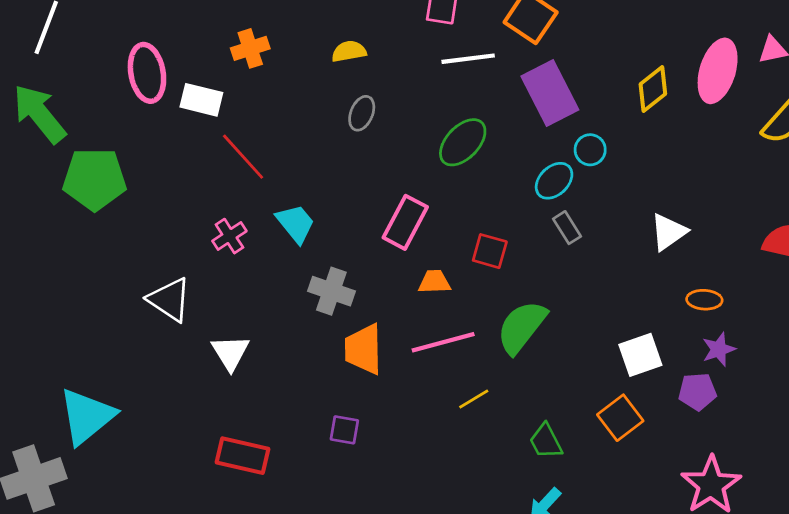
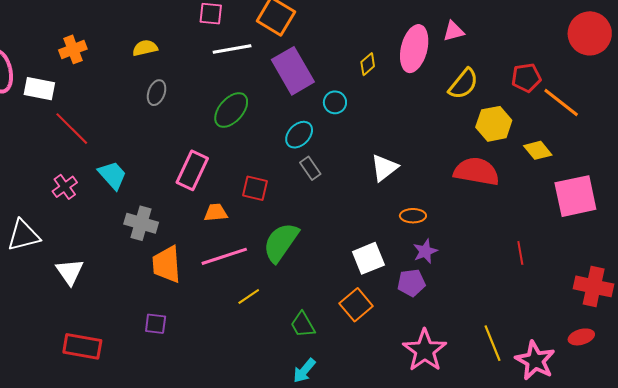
yellow diamond: (653, 89) -> (368, 64), size x0.7
cyan circle: (590, 150) -> (335, 102), moved
white triangle: (169, 300) -> (23, 235), turned -45

